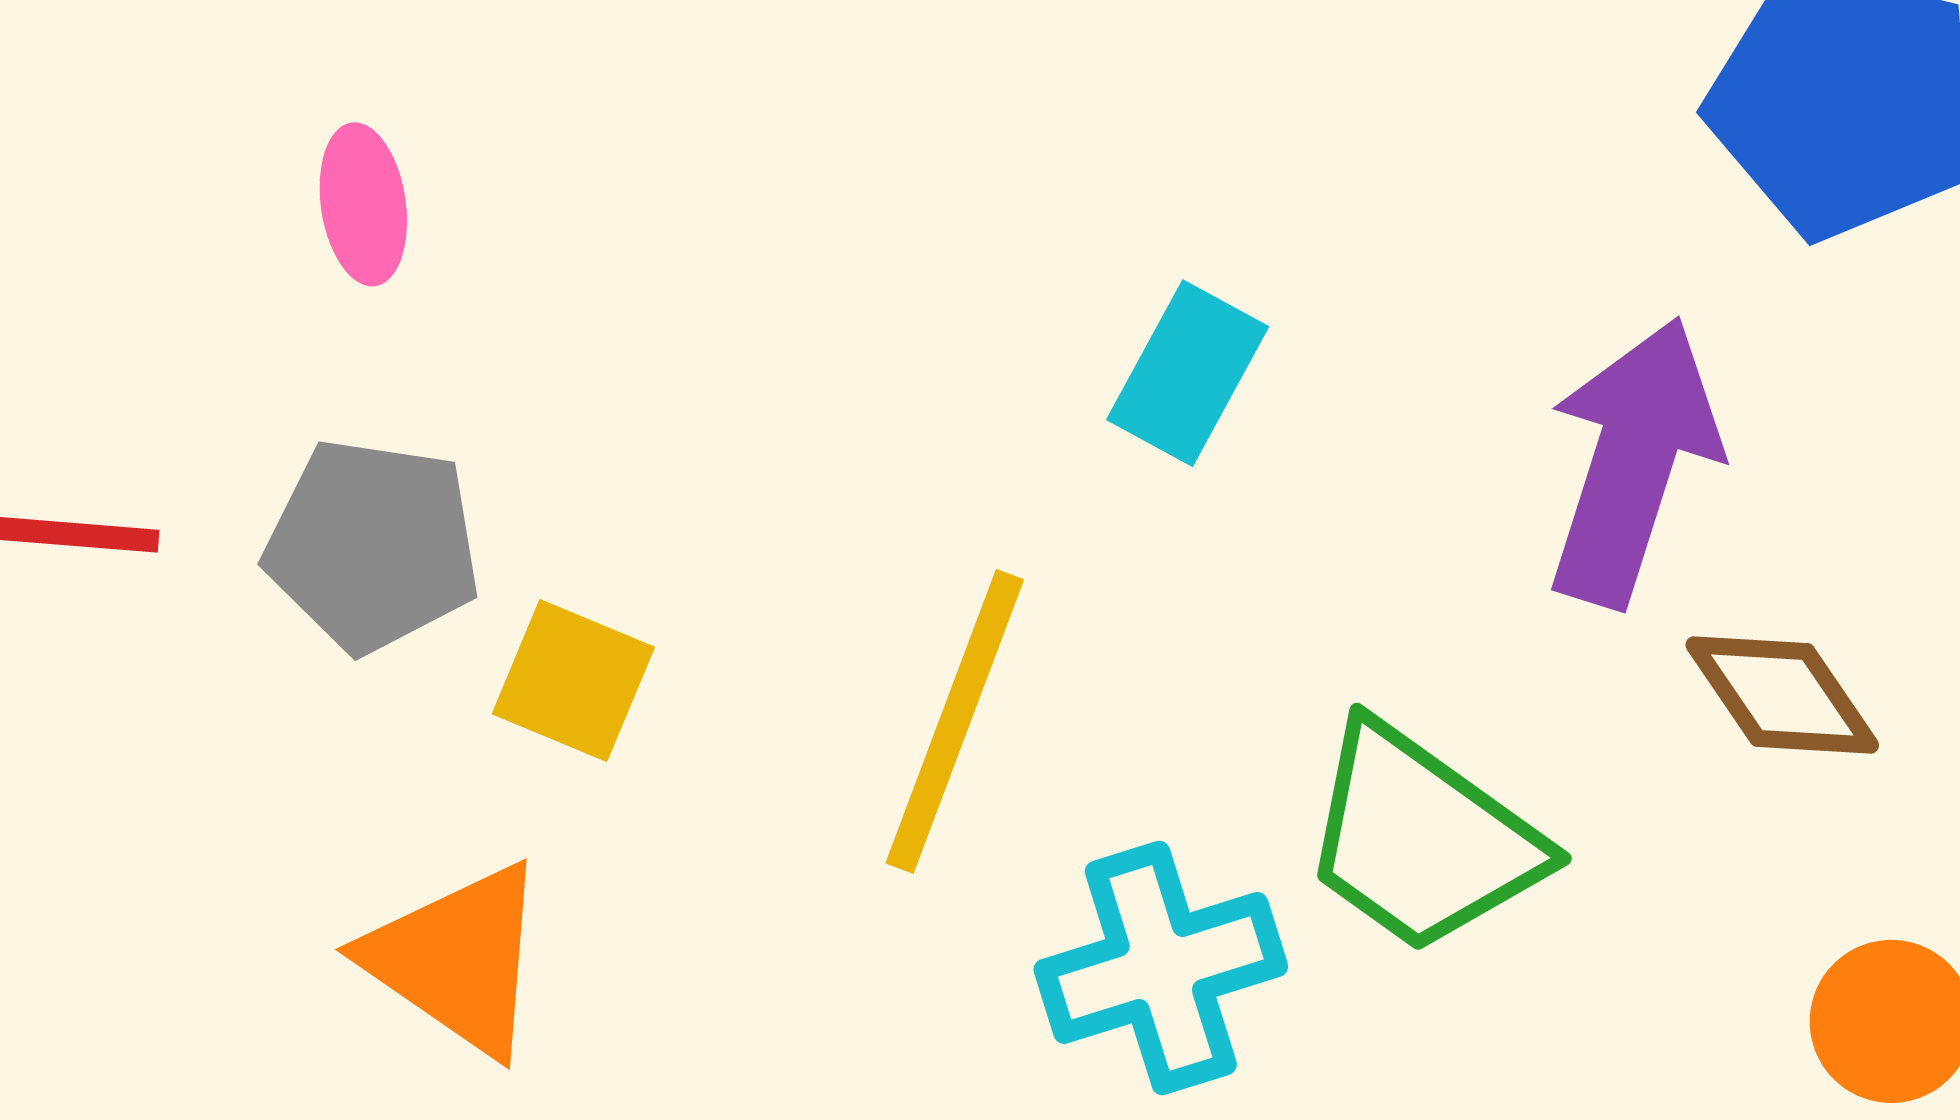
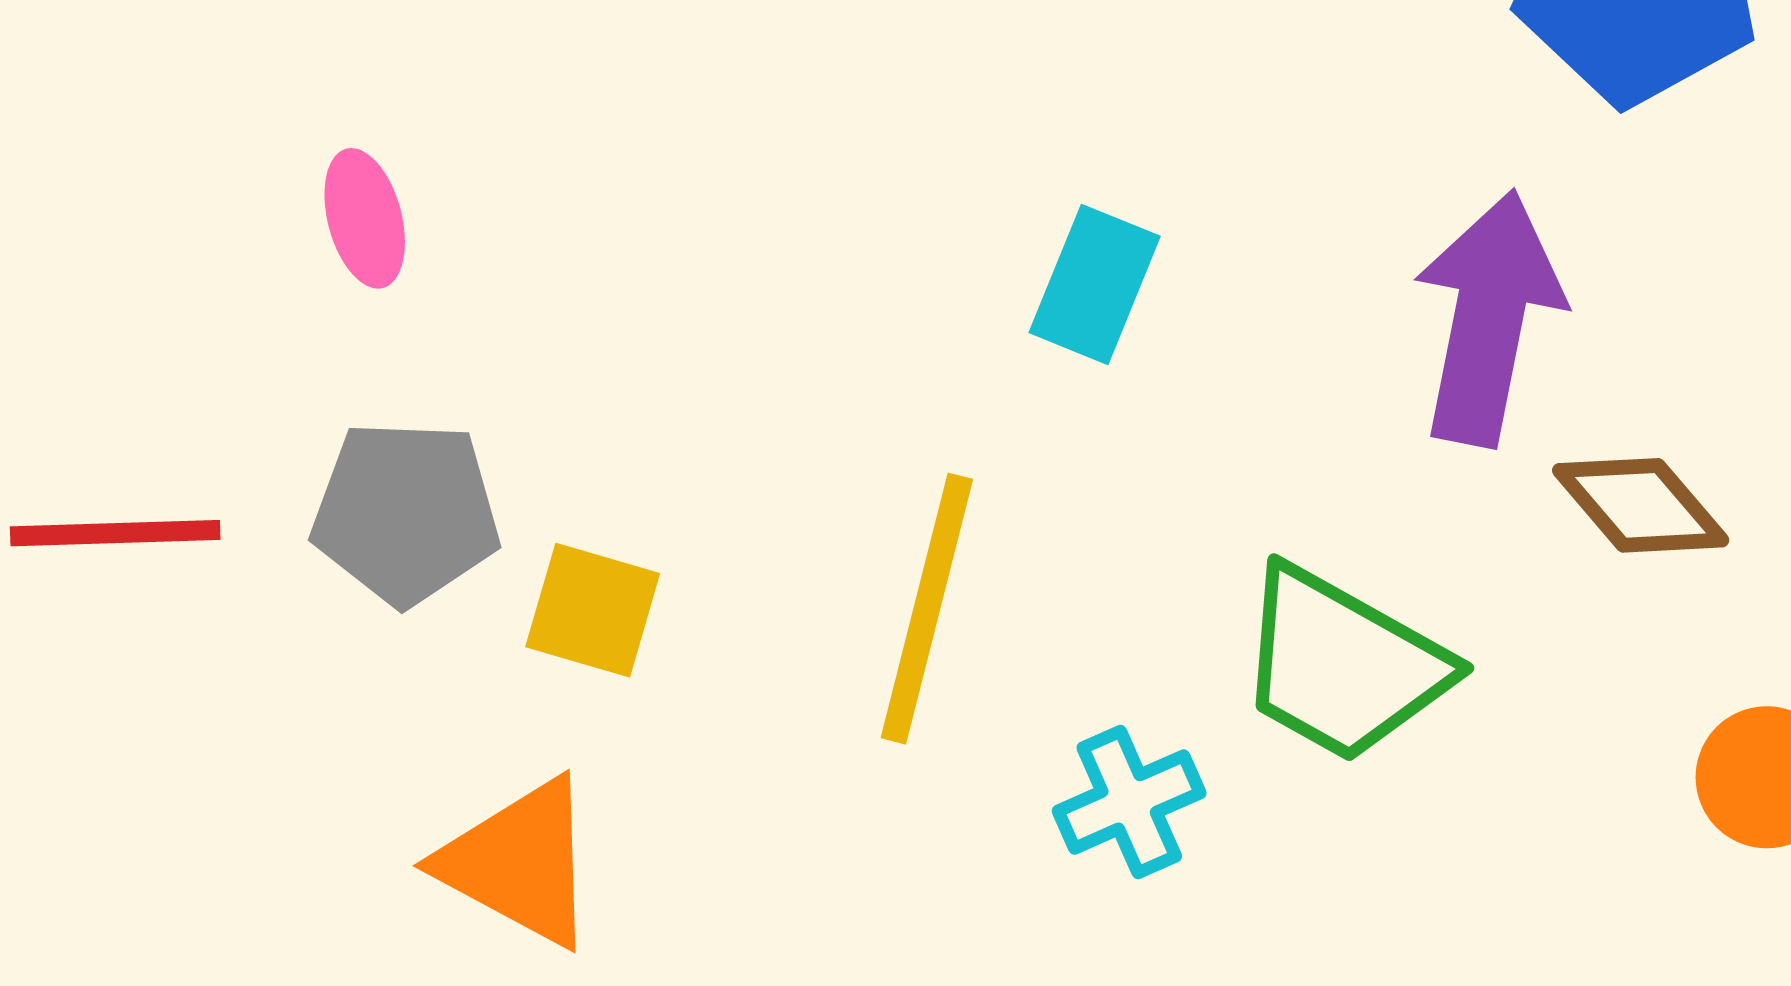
cyan cross: (1161, 968) -> (1129, 802), size x0.7

